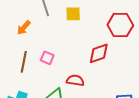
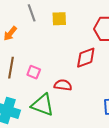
pink square: (47, 58) -> (34, 72), moved

